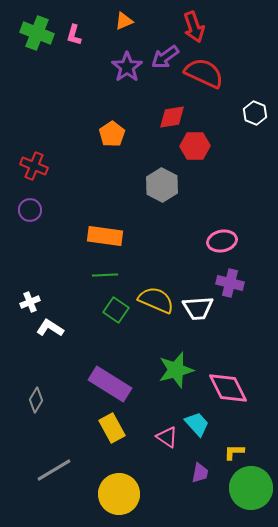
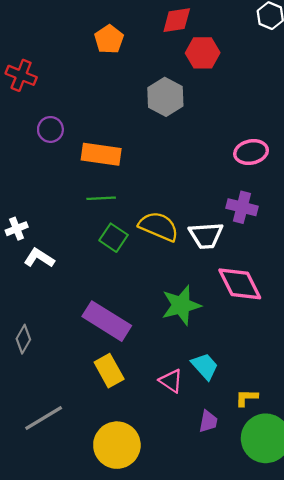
purple circle: (30, 210) -> (50, 129), moved
pink ellipse: (222, 241) -> (251, 152), moved
pink diamond: (228, 388) -> (240, 284), moved

